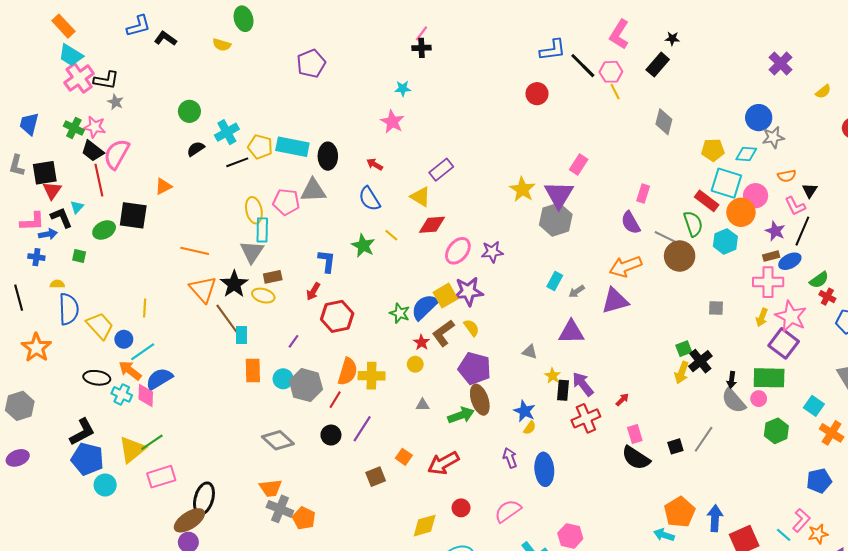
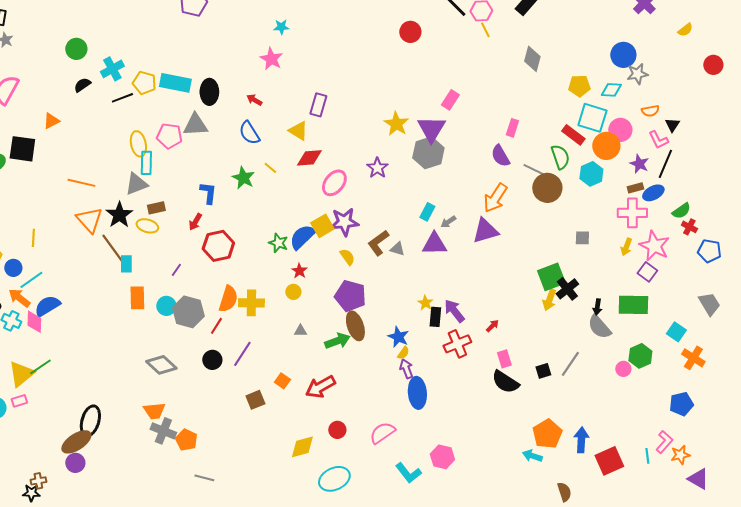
purple rectangle: (441, 170) -> (318, 105), turned -35
gray triangle: (252, 252) -> (136, 184), turned 35
purple star: (492, 252) -> (377, 168), moved, turned -30
orange arrow: (625, 266) -> (495, 198), turned -36
purple triangle: (571, 332) -> (434, 244), moved
brown L-shape: (443, 333) -> (378, 243), moved
purple square: (784, 343) -> (647, 272), size x0.7
green square: (684, 349) -> (551, 277), size x1.8
gray triangle: (530, 352) -> (397, 249), moved
pink circle: (759, 399) -> (623, 369), moved
purple arrow: (510, 458) -> (406, 369), moved
pink rectangle: (161, 477) -> (19, 401), moved, size x0.6
cyan line: (784, 535) -> (647, 456), turned 42

